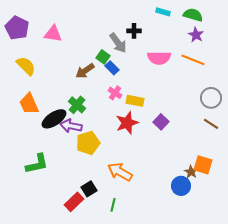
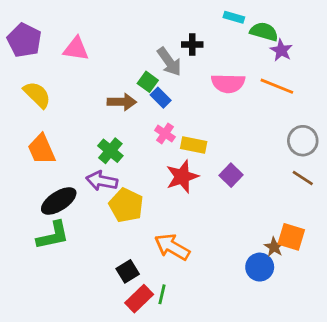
green semicircle: (193, 15) -> (264, 32), moved
brown arrow: (85, 71) -> (122, 102), turned -144
black ellipse: (54, 119) -> (59, 201), moved
yellow pentagon: (88, 143) -> (126, 205), turned -30
red rectangle: (74, 202) -> (139, 299), moved

